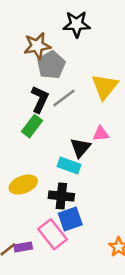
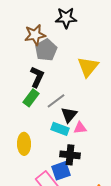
gray line: (64, 98) -> (56, 101), moved
pink triangle: (101, 134) -> (80, 128), moved
yellow ellipse: (23, 185) -> (24, 144), turned -70
black cross: (61, 196) -> (70, 155), moved

